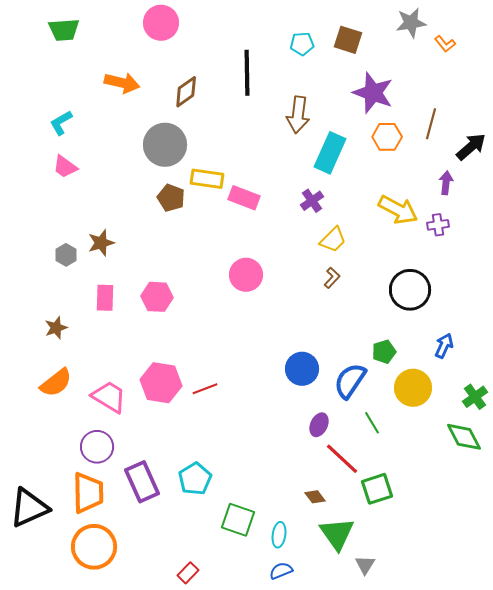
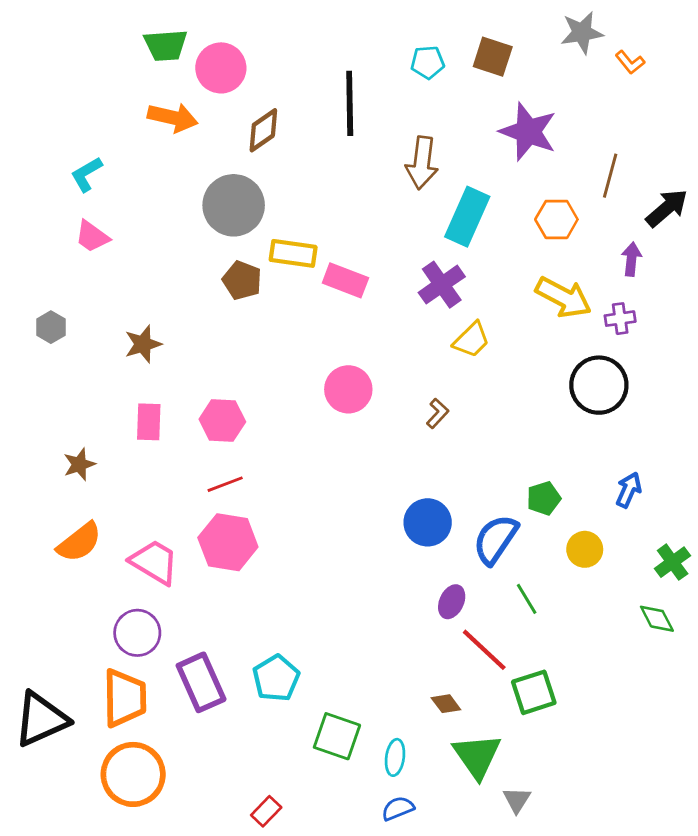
pink circle: (161, 23) -> (221, 68), moved
green trapezoid: (64, 30) -> (166, 45), moved
orange hexagon: (387, 137) -> (556, 219), moved
purple cross: (312, 201) -> (442, 285), size x1.4
gray hexagon: (66, 255) -> (51, 327), moved
brown L-shape: (332, 278) -> (437, 413), moved
black circle: (410, 290) -> (599, 385), moved
yellow circle: (413, 388) -> (585, 549), size x0.7
red line: (205, 389) -> (225, 484), moved
green diamond: (464, 437) -> (657, 619), size x0.7

